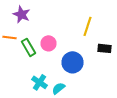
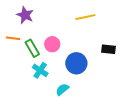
yellow line: (88, 26) -> (85, 17), moved, turned 60
cyan cross: (40, 82) -> (40, 70), moved

